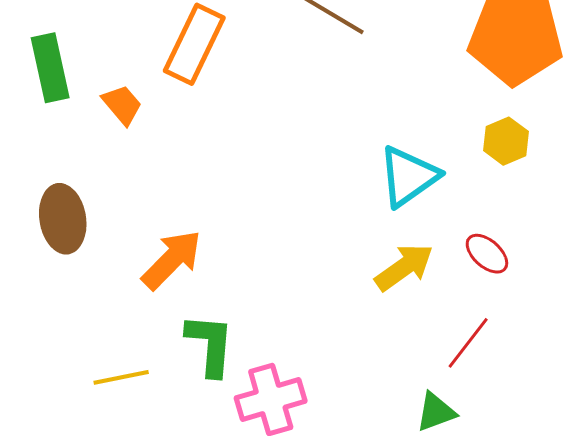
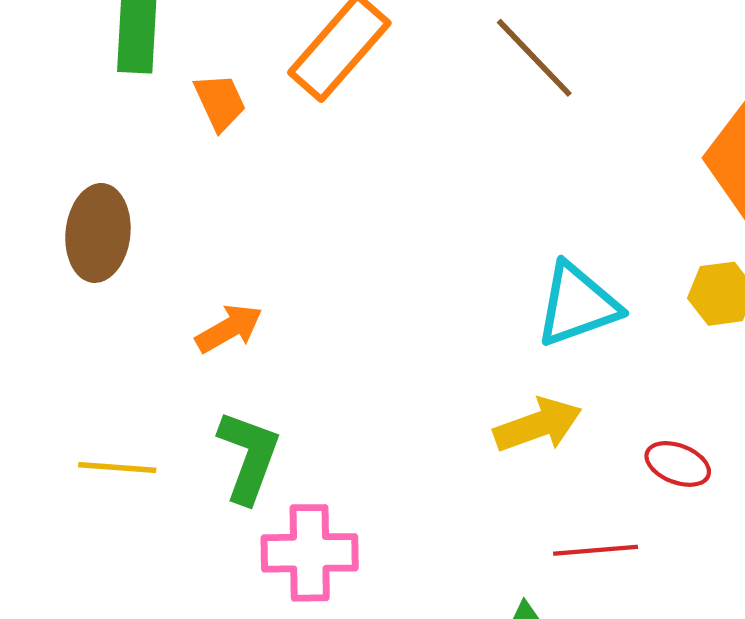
red ellipse: (487, 254) -> (678, 464), moved, turned -36
orange arrow: (172, 260) -> (229, 328), size x0.7
red line: (468, 343) -> (596, 550), turned 32

